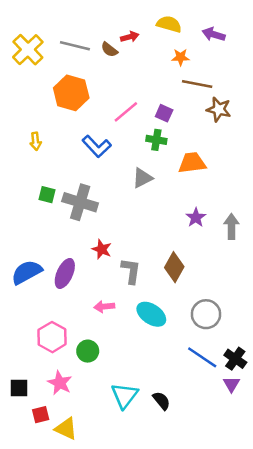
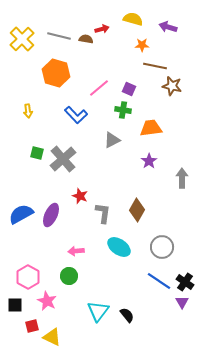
brown semicircle: (109, 50) -> (86, 39), turned 152
gray cross: (80, 202) -> (63, 159), turned 32
purple star: (196, 218) -> (149, 161), moved
pink arrow: (104, 307) -> (76, 251), moved
pink hexagon: (52, 337) -> (28, 277), moved

